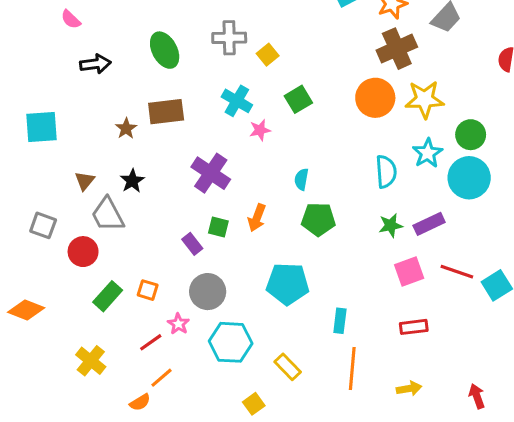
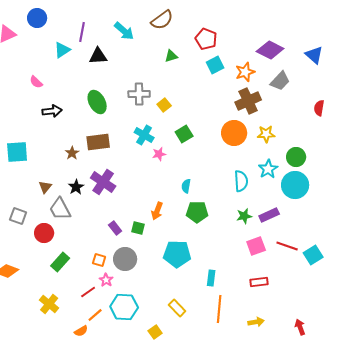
yellow star: (424, 99) -> (266, 134), size x0.7
purple cross: (211, 173) -> (103, 182), moved
green square: (218, 227) -> (138, 228), moved
orange square: (148, 290) -> (99, 260), moved
cyan hexagon: (231, 342) -> (124, 307), moved

